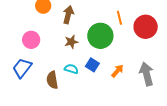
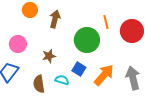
brown star: (71, 42) -> (49, 56), moved
cyan semicircle: (71, 69) -> (62, 80), moved
orange arrow: (117, 71) -> (104, 75), size x1.6

